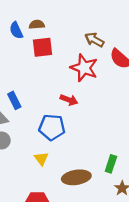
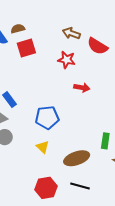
red star: (84, 68) -> (67, 60), size x0.7
red arrow: (69, 100) -> (82, 88), moved

